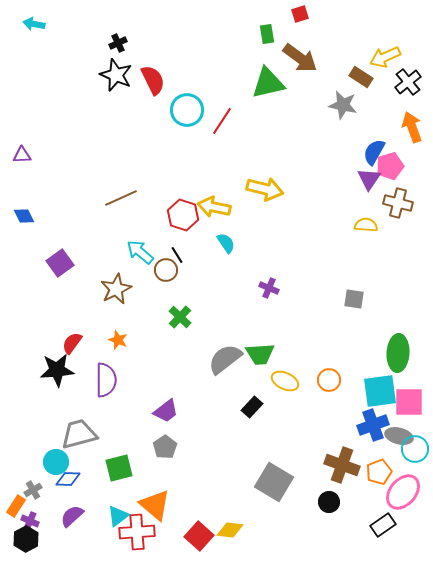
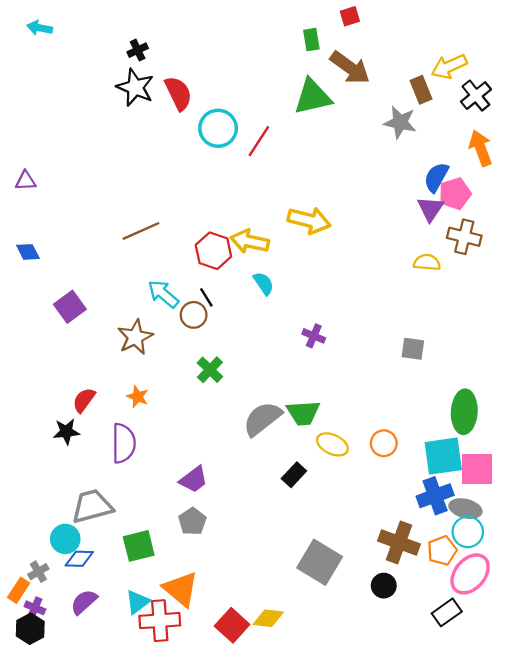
brown rectangle: (361, 77) -> (421, 90), turned 35
black star: (57, 370) -> (66, 432), size x0.7
cyan circle: (415, 449) -> (468, 532), moved

